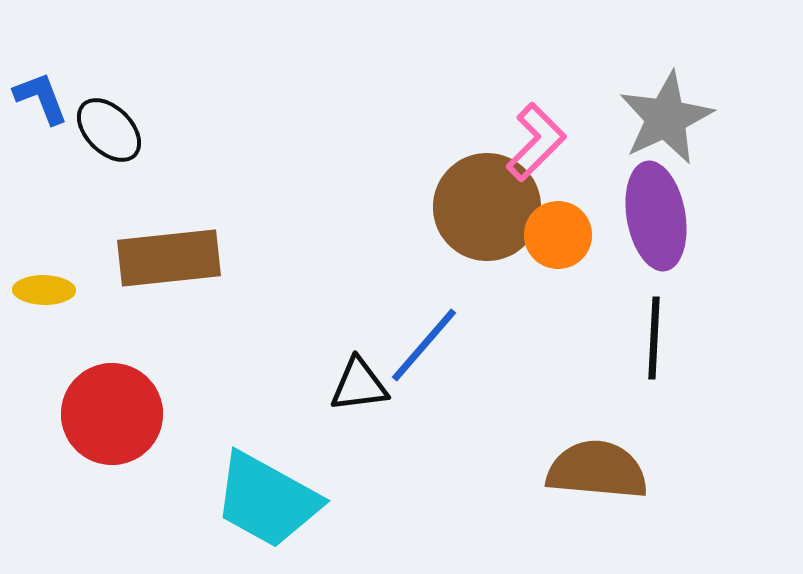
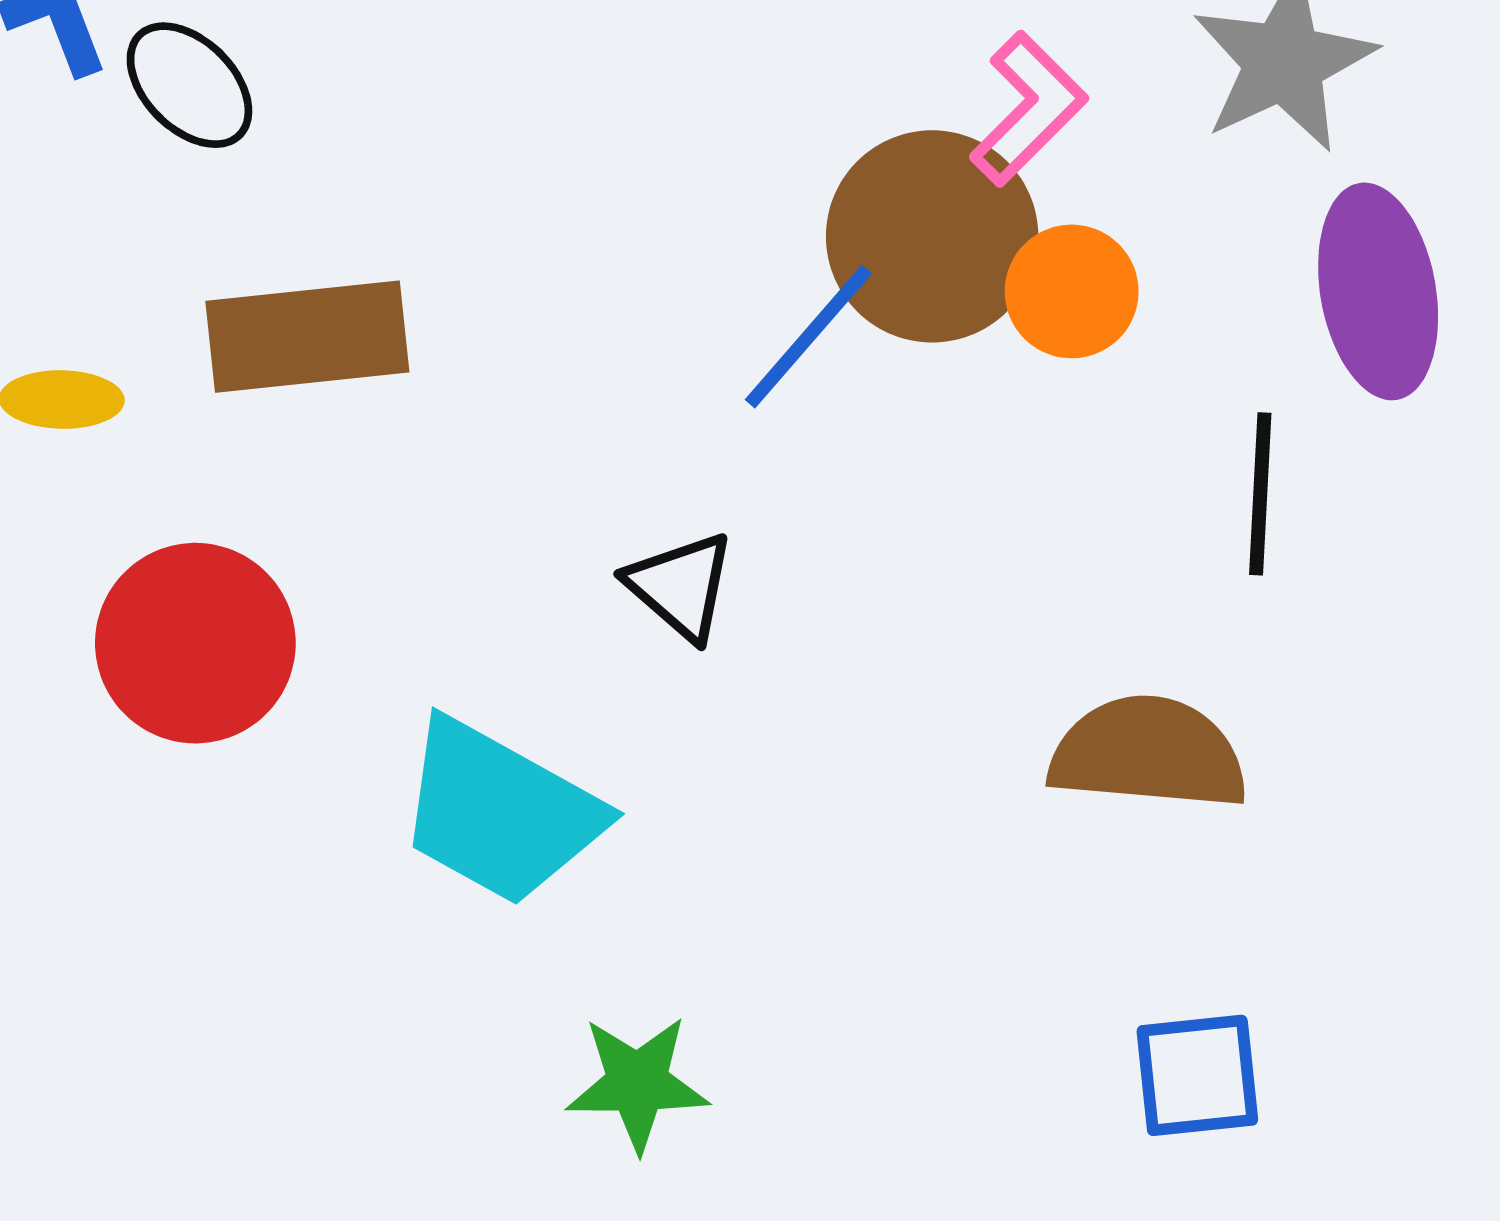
purple ellipse: (656, 216) -> (1378, 291), moved
blue line: (424, 345) -> (808, 337), moved
black triangle: (359, 385) -> (681, 586), turned 48

